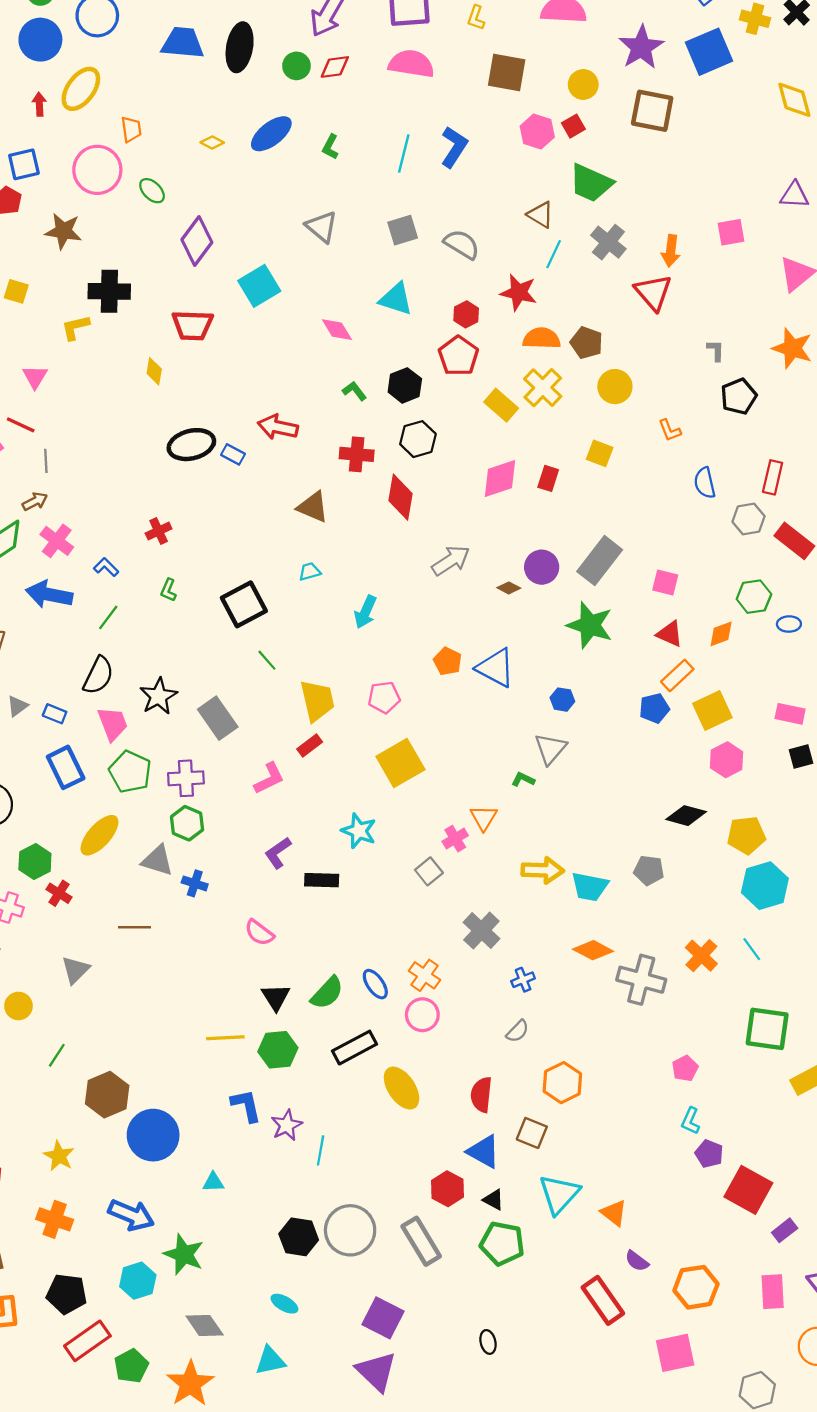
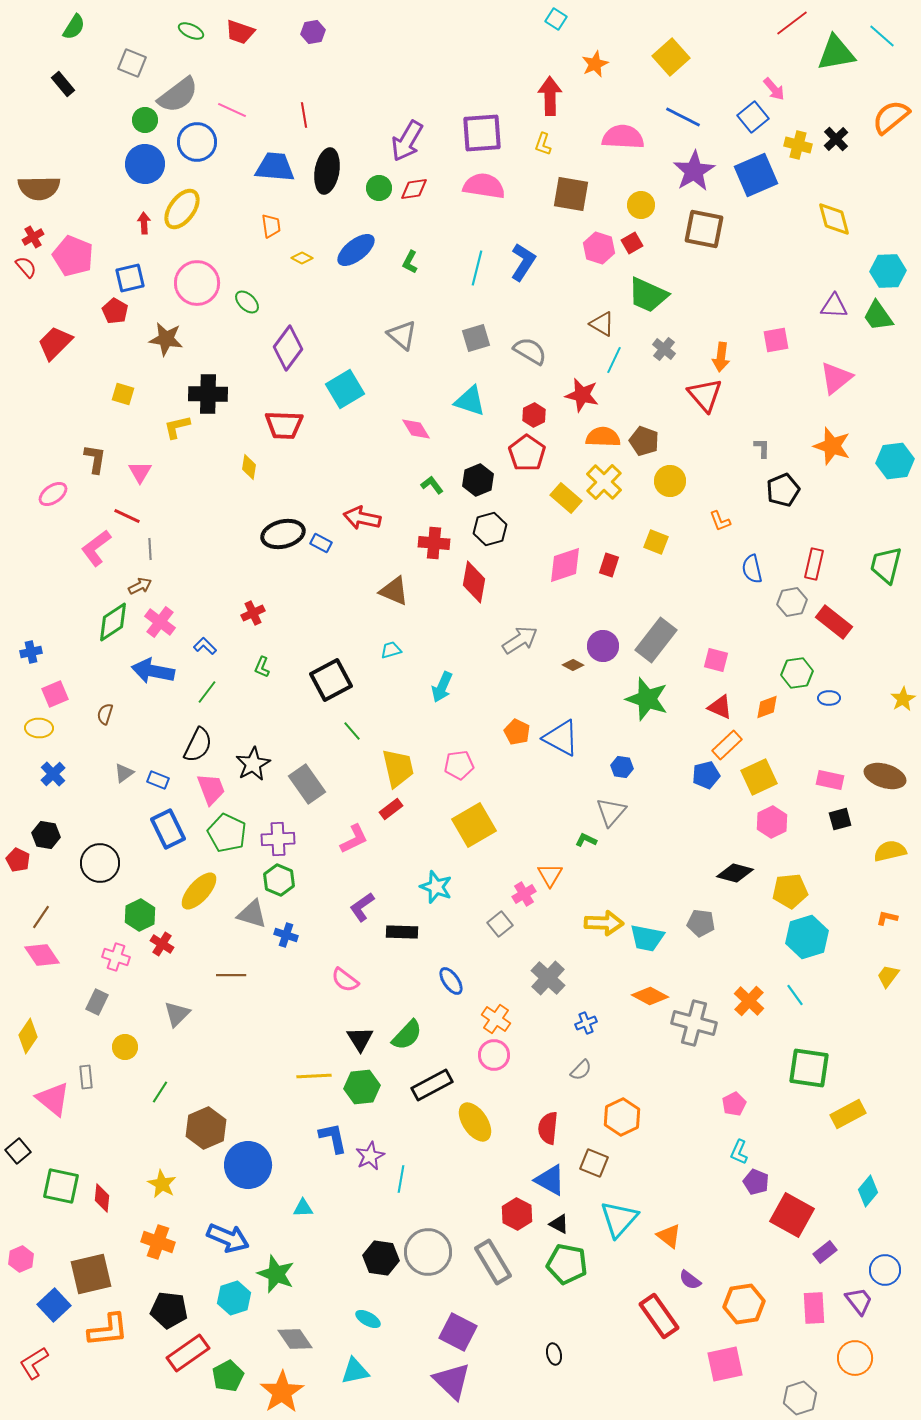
orange trapezoid: (131, 129) -> (271, 226), moved
gray cross: (608, 242) -> (664, 349), size x0.7
blue ellipse: (375, 984) -> (451, 981), moved

